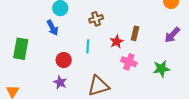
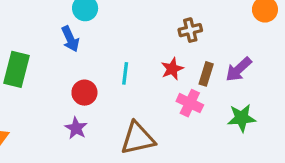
brown cross: (96, 19) -> (190, 30), moved
brown rectangle: (135, 33) -> (206, 74), moved
purple arrow: (172, 35) -> (239, 69), moved

